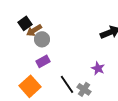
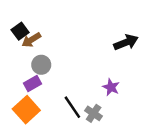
gray circle: (42, 39) -> (41, 65), moved
purple rectangle: (43, 61) -> (33, 83), moved

